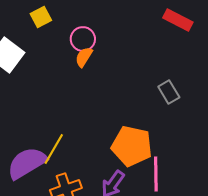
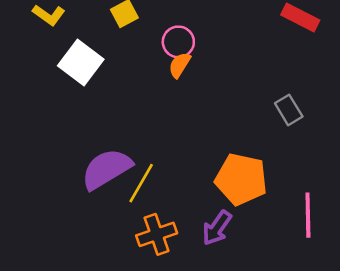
purple semicircle: (27, 163) -> (106, 169), moved
pink line: (156, 174) -> (308, 215), moved

